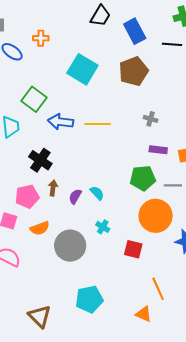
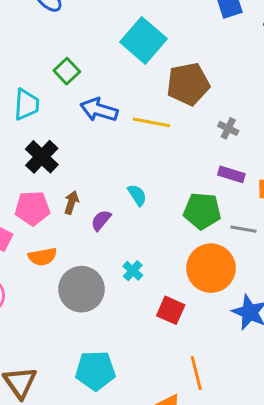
brown pentagon: (134, 71) -> (188, 84), moved
green square: (34, 99) -> (67, 71), size x0.7
black cross: (40, 160) -> (42, 157), moved
cyan semicircle: (97, 193) -> (137, 195), moved

